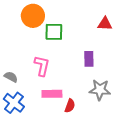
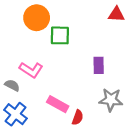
red triangle: (105, 24) -> (116, 14), moved
pink L-shape: (42, 66) -> (31, 70), moved, turned 110
pink rectangle: (52, 94) -> (58, 104), turned 30

